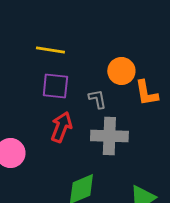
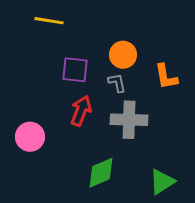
yellow line: (50, 50) -> (49, 21), moved
orange circle: (121, 71) -> (123, 55), moved

